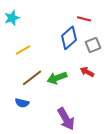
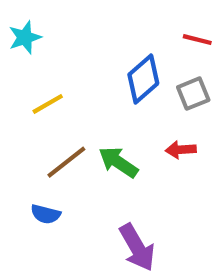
red line: (84, 19) -> (197, 40), moved
red arrow: (87, 72) -> (181, 150), turned -32
green arrow: (57, 78) -> (118, 162), turned 54

